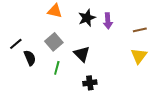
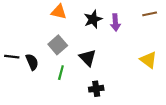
brown line: (140, 30) -> (150, 14), moved
black line: (16, 44) -> (12, 57), moved, turned 48
yellow triangle: (139, 56) -> (149, 60), turned -30

